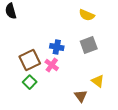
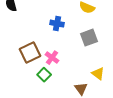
blue cross: (57, 47) -> (57, 24), moved
green square: (30, 82) -> (44, 75), moved

